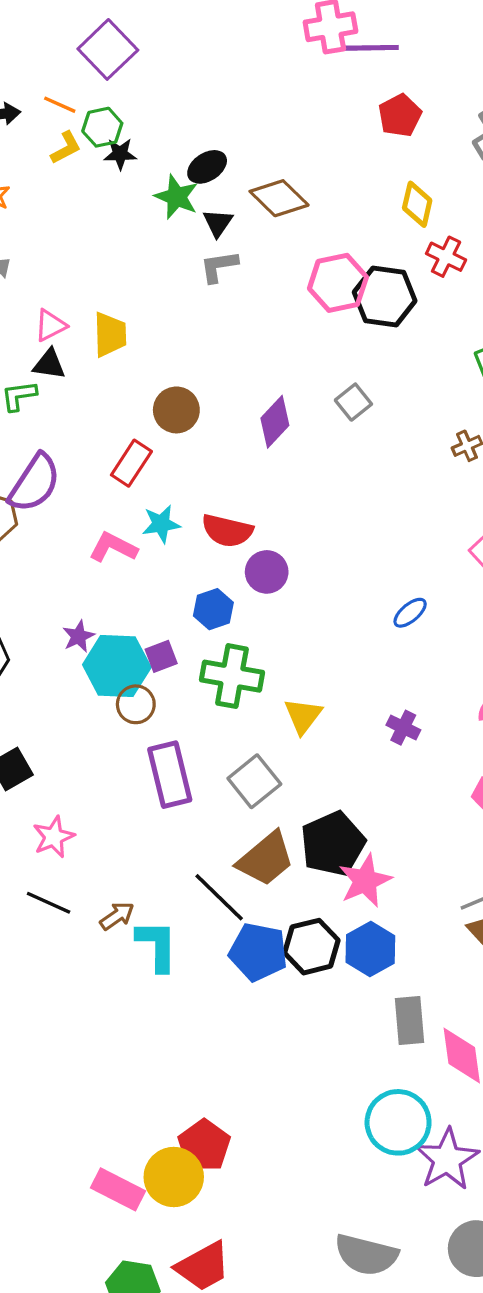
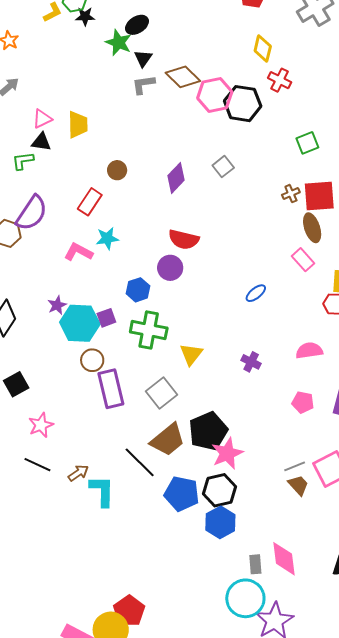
brown diamond: (279, 198) -> (183, 77), moved
brown circle: (176, 410) -> (117, 170), size x0.7
red semicircle: (227, 531) -> (184, 239), moved
brown circle: (136, 704) -> (92, 360), moved
black hexagon: (311, 947) -> (220, 490), moved
blue hexagon: (370, 949) -> (220, 522), moved
blue pentagon: (258, 952) -> (182, 494), moved
gray rectangle: (410, 1020) -> (255, 564), moved, size x0.7

